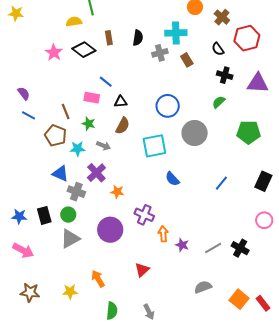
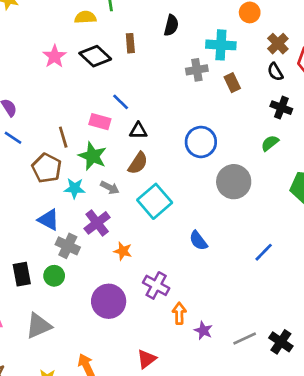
brown cross: (222, 17) -> (278, 44), moved
black semicircle: (138, 38) -> (171, 25), moved
green star: (89, 124) -> (93, 156), size x1.5
cyan square: (154, 146) -> (155, 201), moved, turned -35
gray triangle: (70, 239) -> (39, 326), moved

